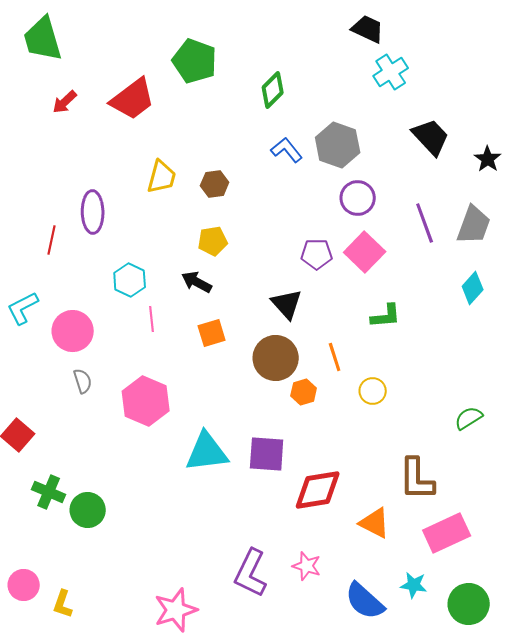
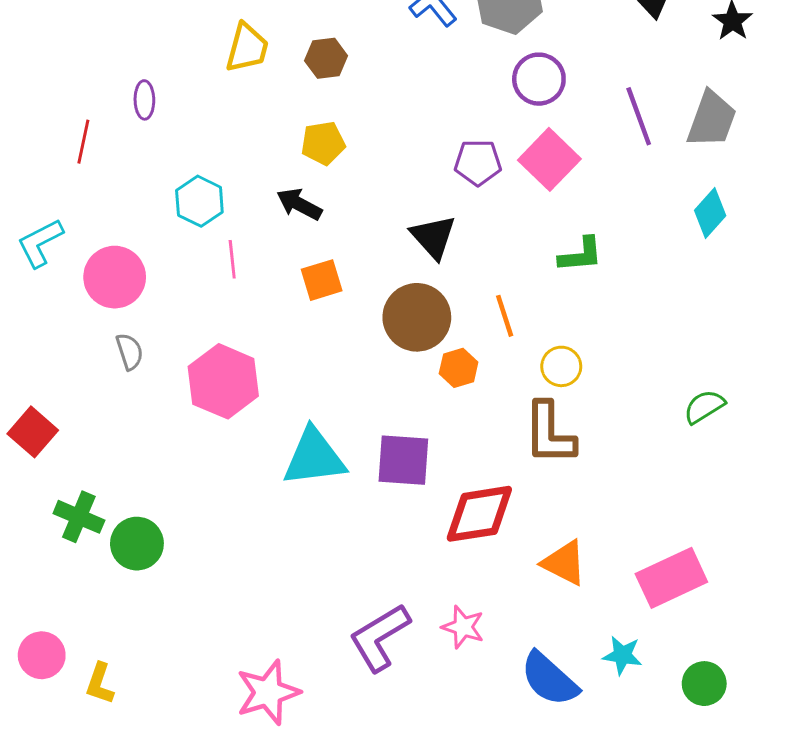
purple ellipse: (93, 212) -> (144, 100), size x0.6
brown L-shape: (417, 479) -> (549, 433), moved
purple L-shape: (251, 573) -> (380, 637), turned 33
green circle: (469, 604) -> (704, 684), size x0.7

